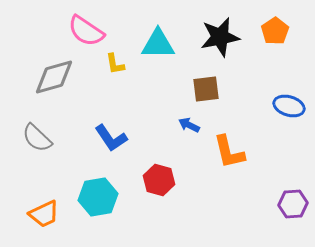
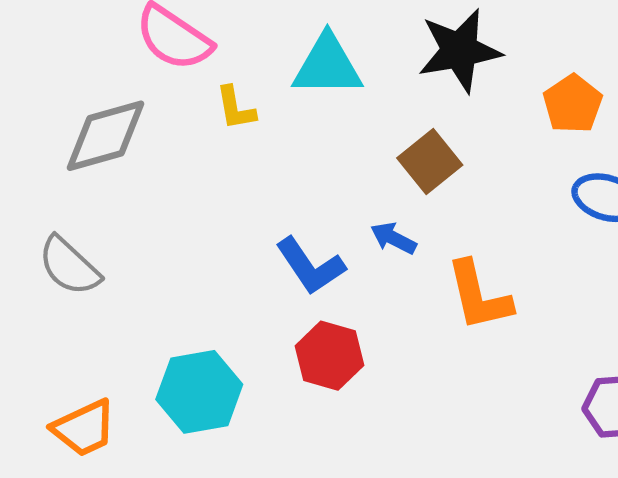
orange pentagon: (275, 31) -> (573, 104), moved
brown square: (206, 89) -> (430, 161), turned -32
blue L-shape: (111, 138) -> (310, 266), moved

